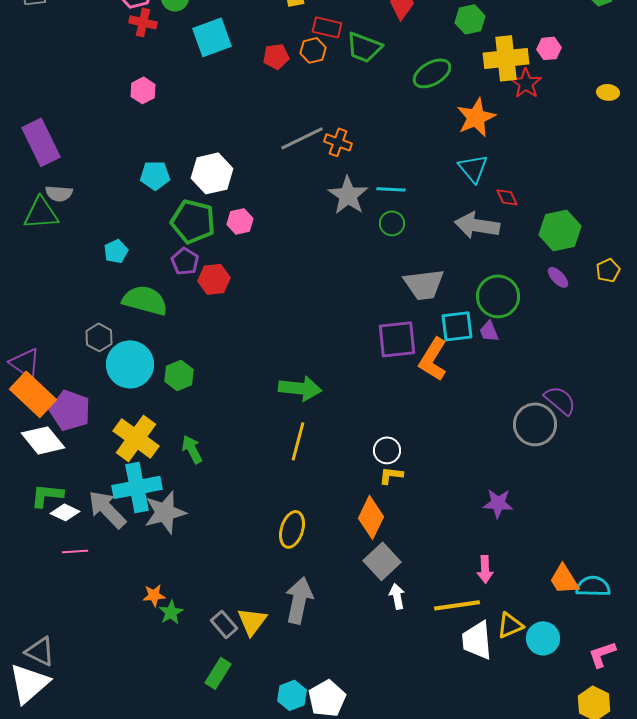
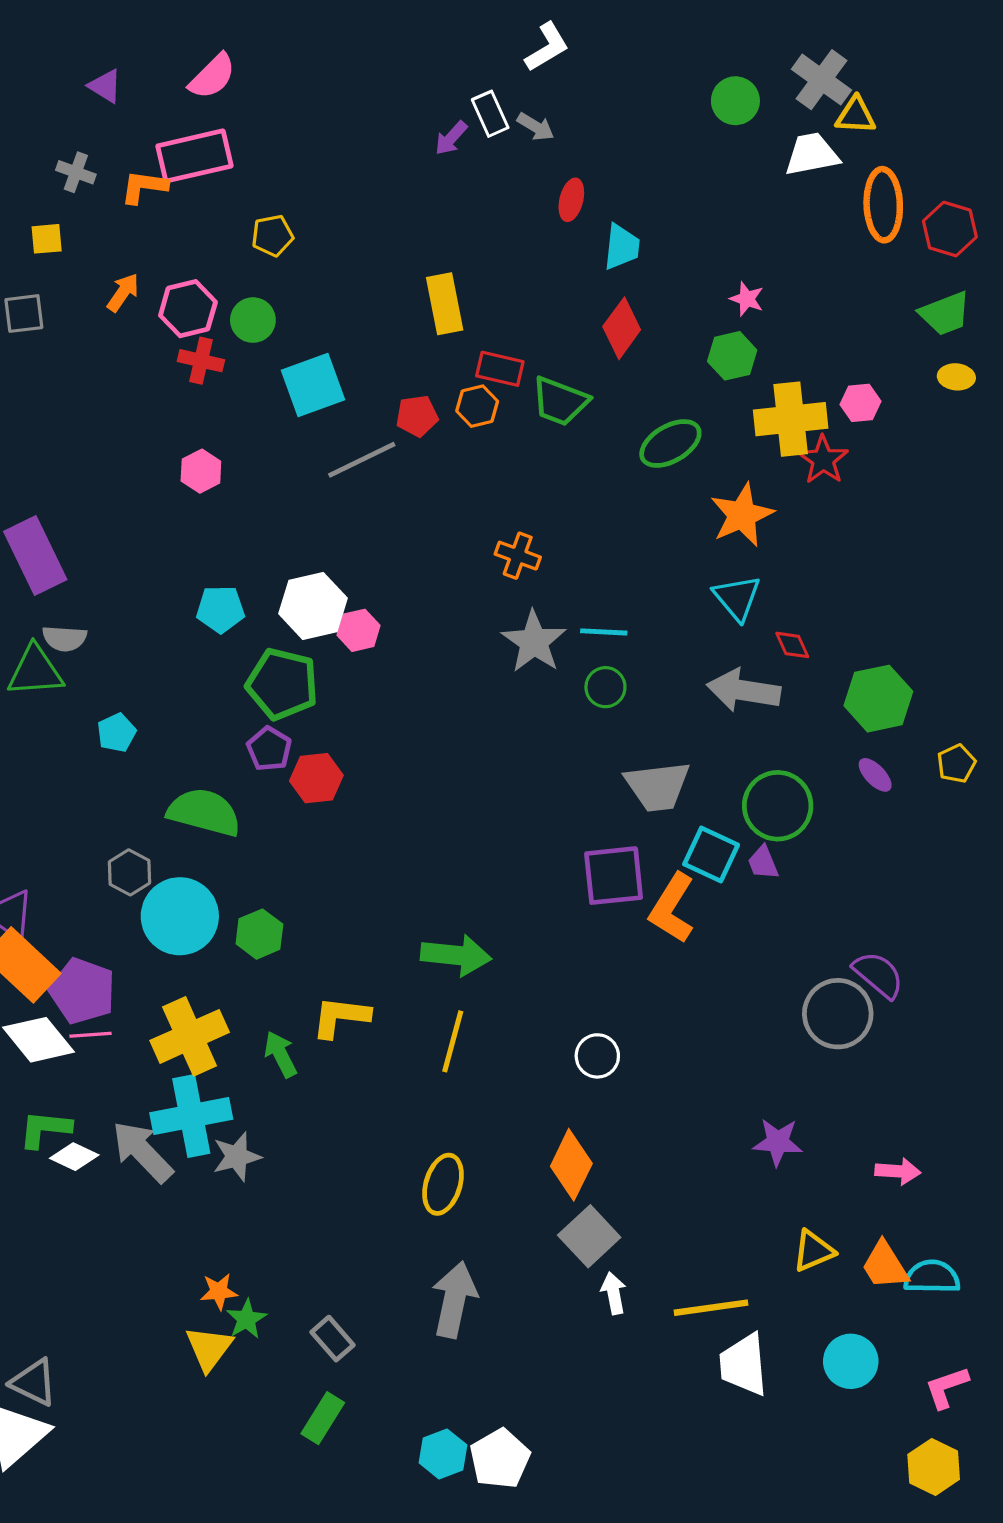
yellow ellipse: (608, 92) -> (956, 377), moved
gray line: (302, 138) -> (362, 460), moved
pink hexagon: (240, 221) -> (359, 630), moved
cyan pentagon: (116, 251) -> (116, 733), moved
cyan square: (457, 326) -> (711, 854), turned 32
yellow cross: (136, 438) -> (190, 1036), turned 30
yellow L-shape: (391, 475) -> (341, 1017), moved, size x1.5
gray star: (165, 512) -> (237, 1157), size x0.7
pink line: (75, 551) -> (90, 1035), moved
pink arrow: (485, 569) -> (898, 1171), moved, turned -84
yellow triangle: (252, 621) -> (209, 1348), moved
yellow triangle: (510, 625) -> (813, 1251), moved

